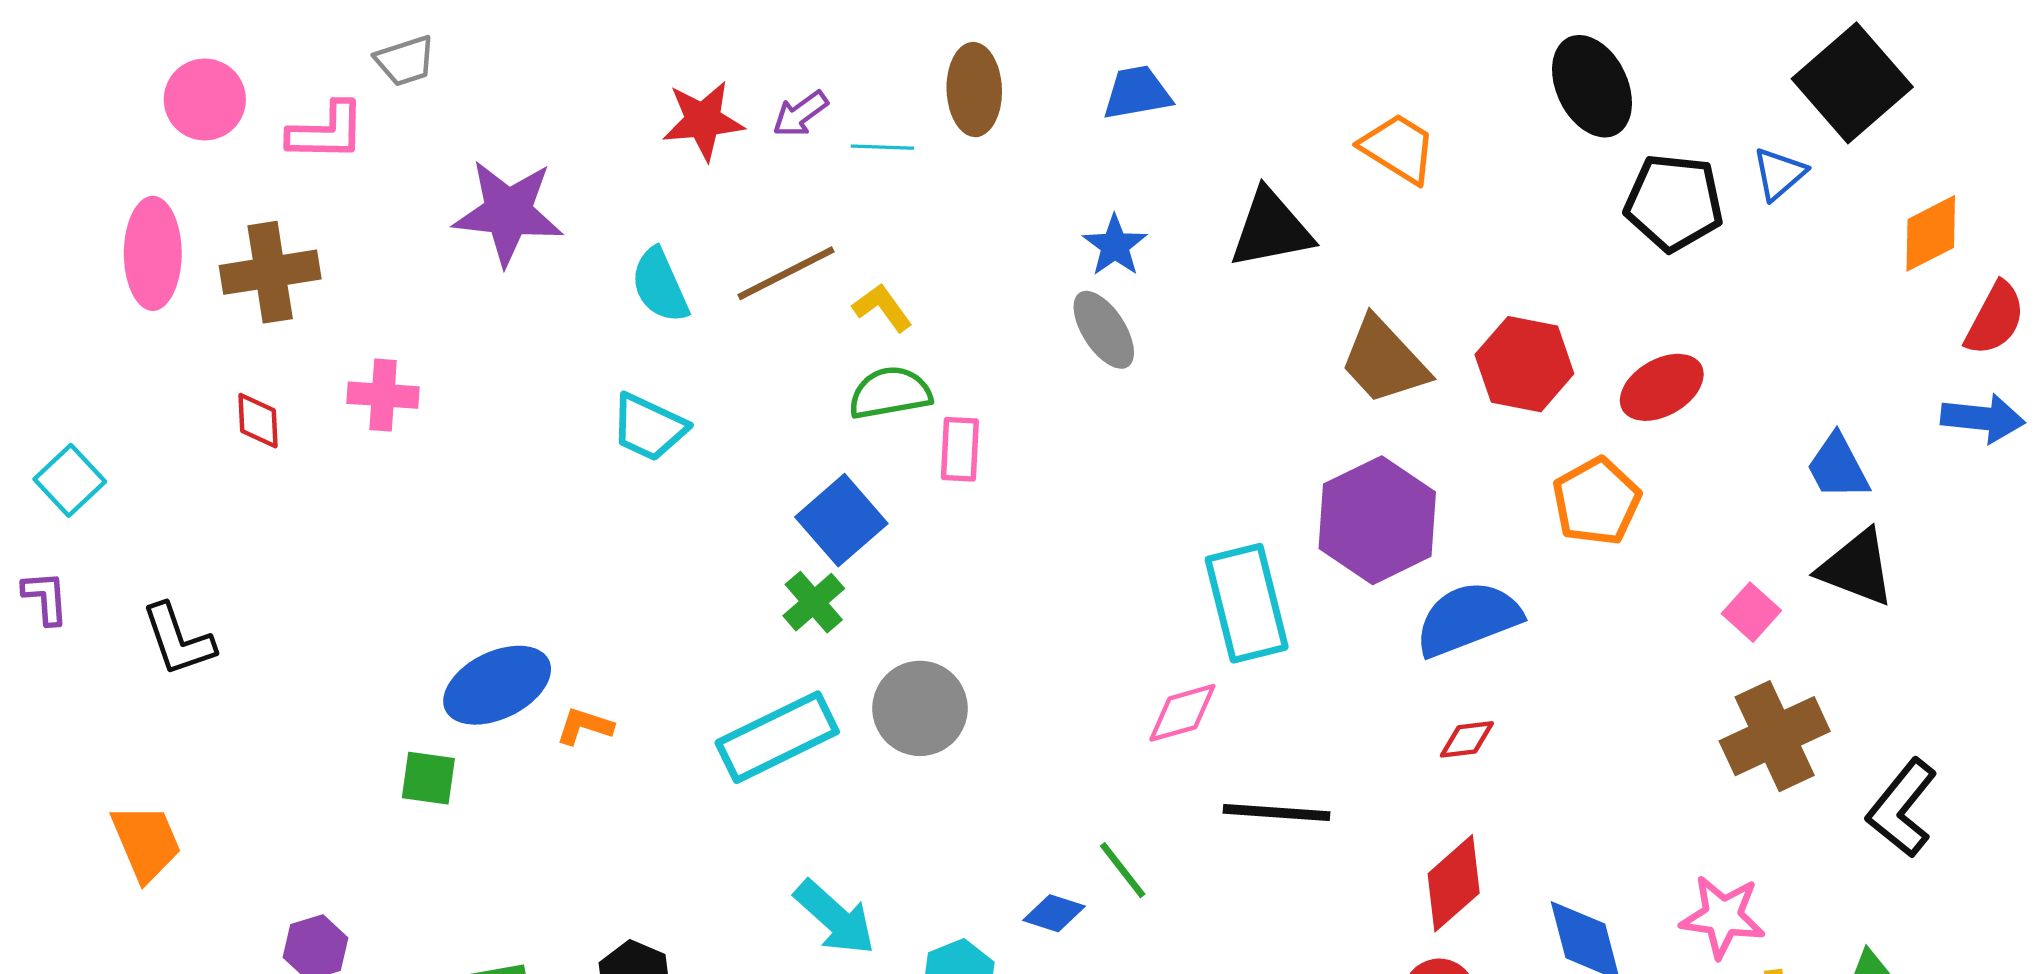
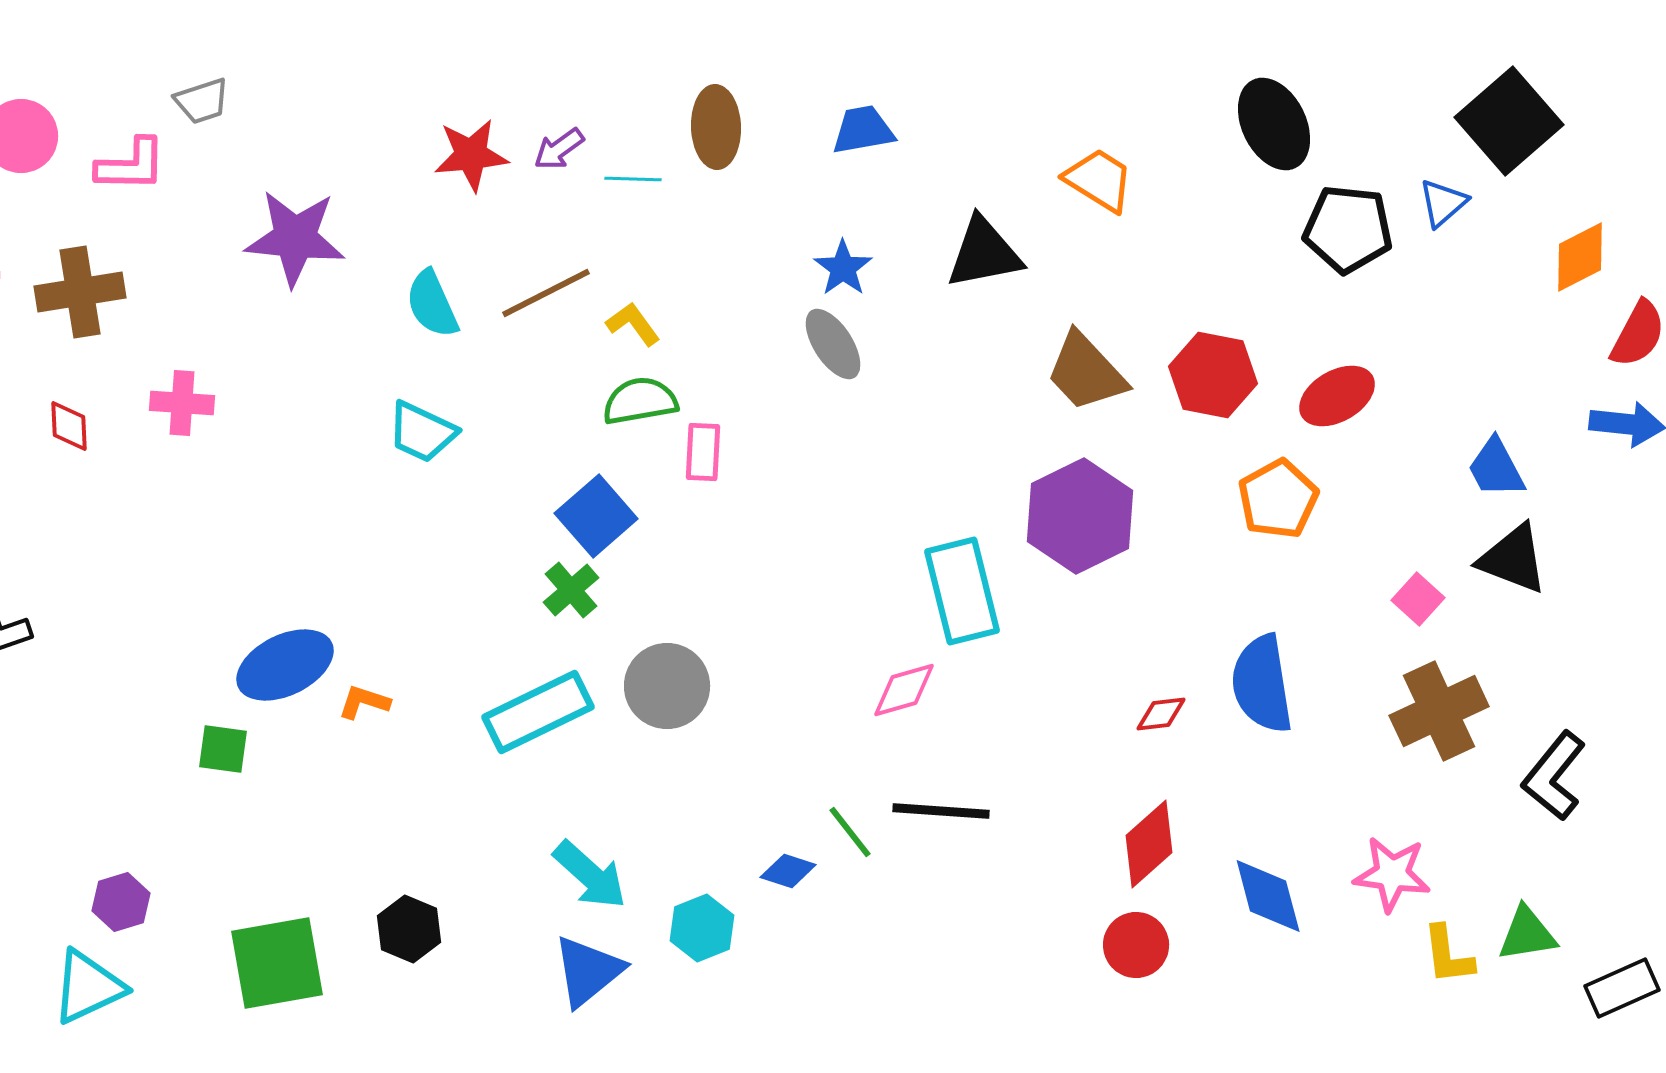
blue semicircle: (1468, 619) -> (1262, 684), moved, turned -78
black line: (1276, 812) -> (941, 811), moved

